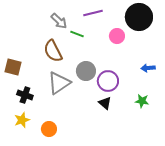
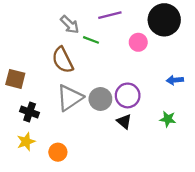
gray circle: (86, 71) -> (100, 99), moved

